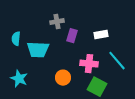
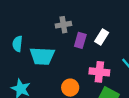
white rectangle: (101, 35) -> (102, 37), moved, turned -48

